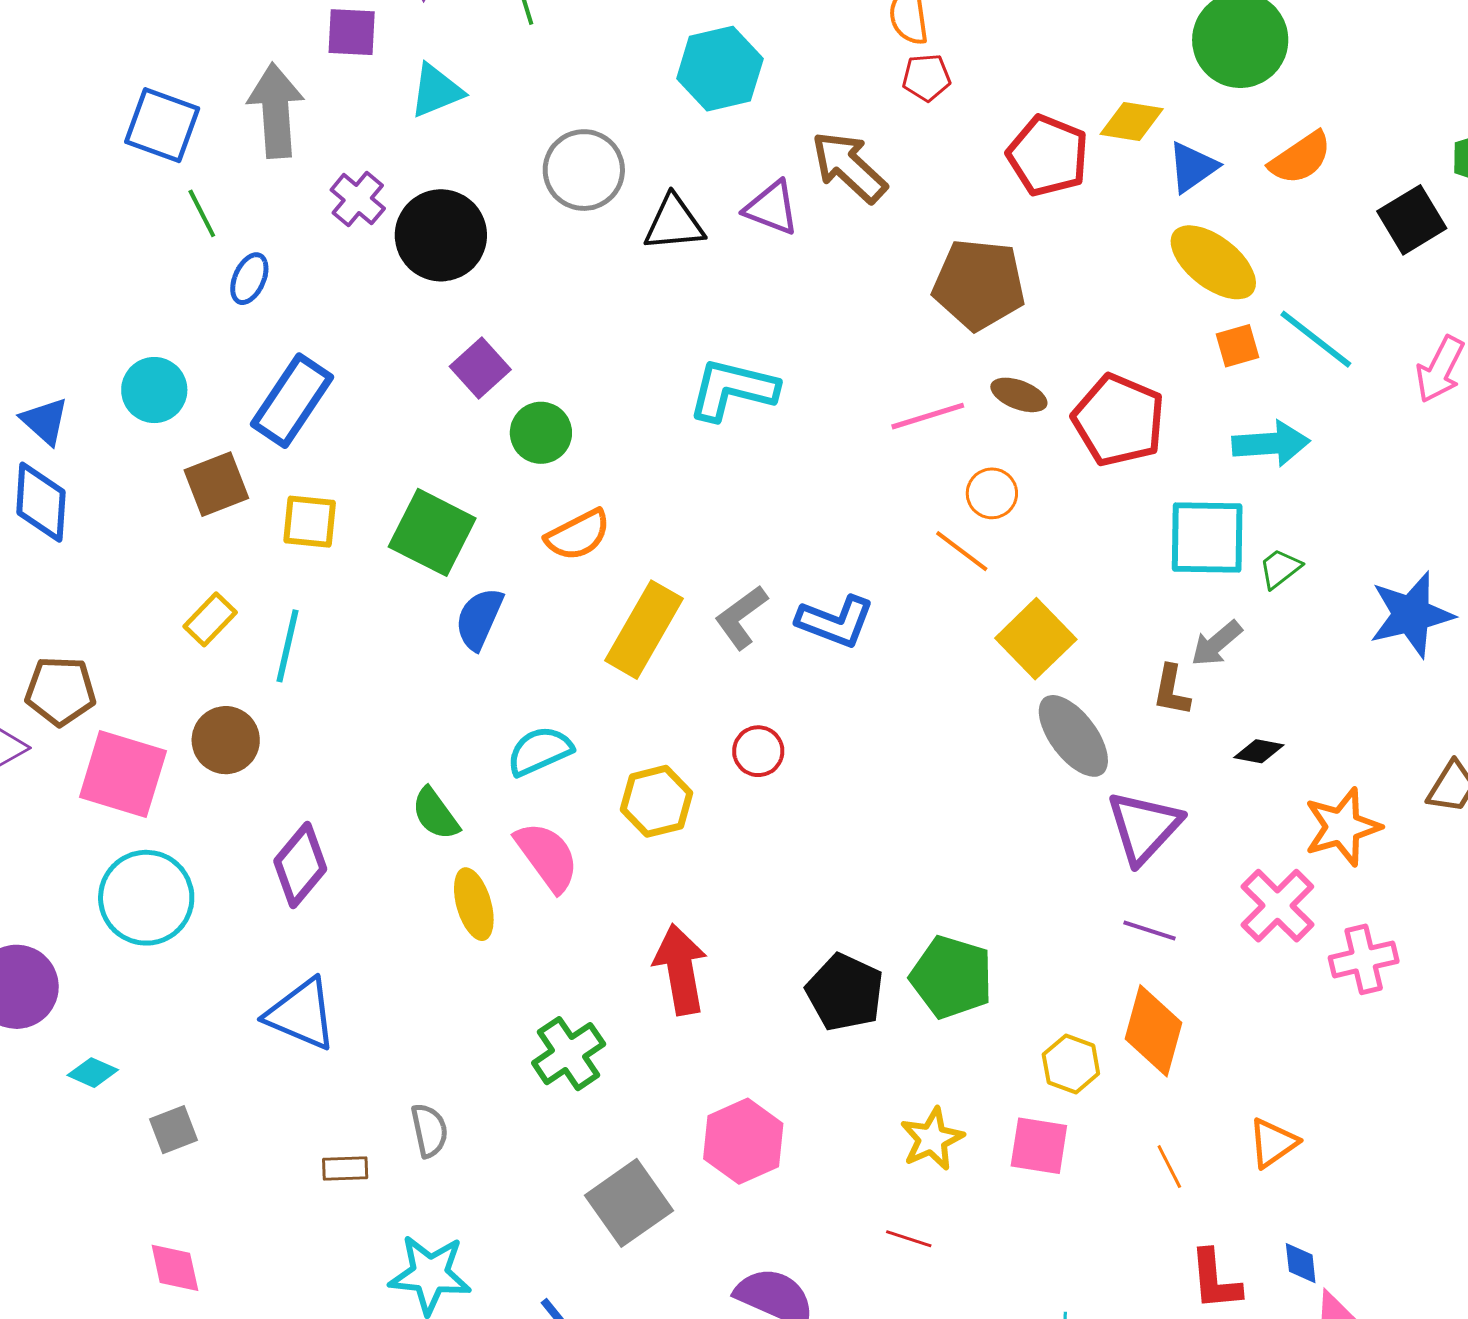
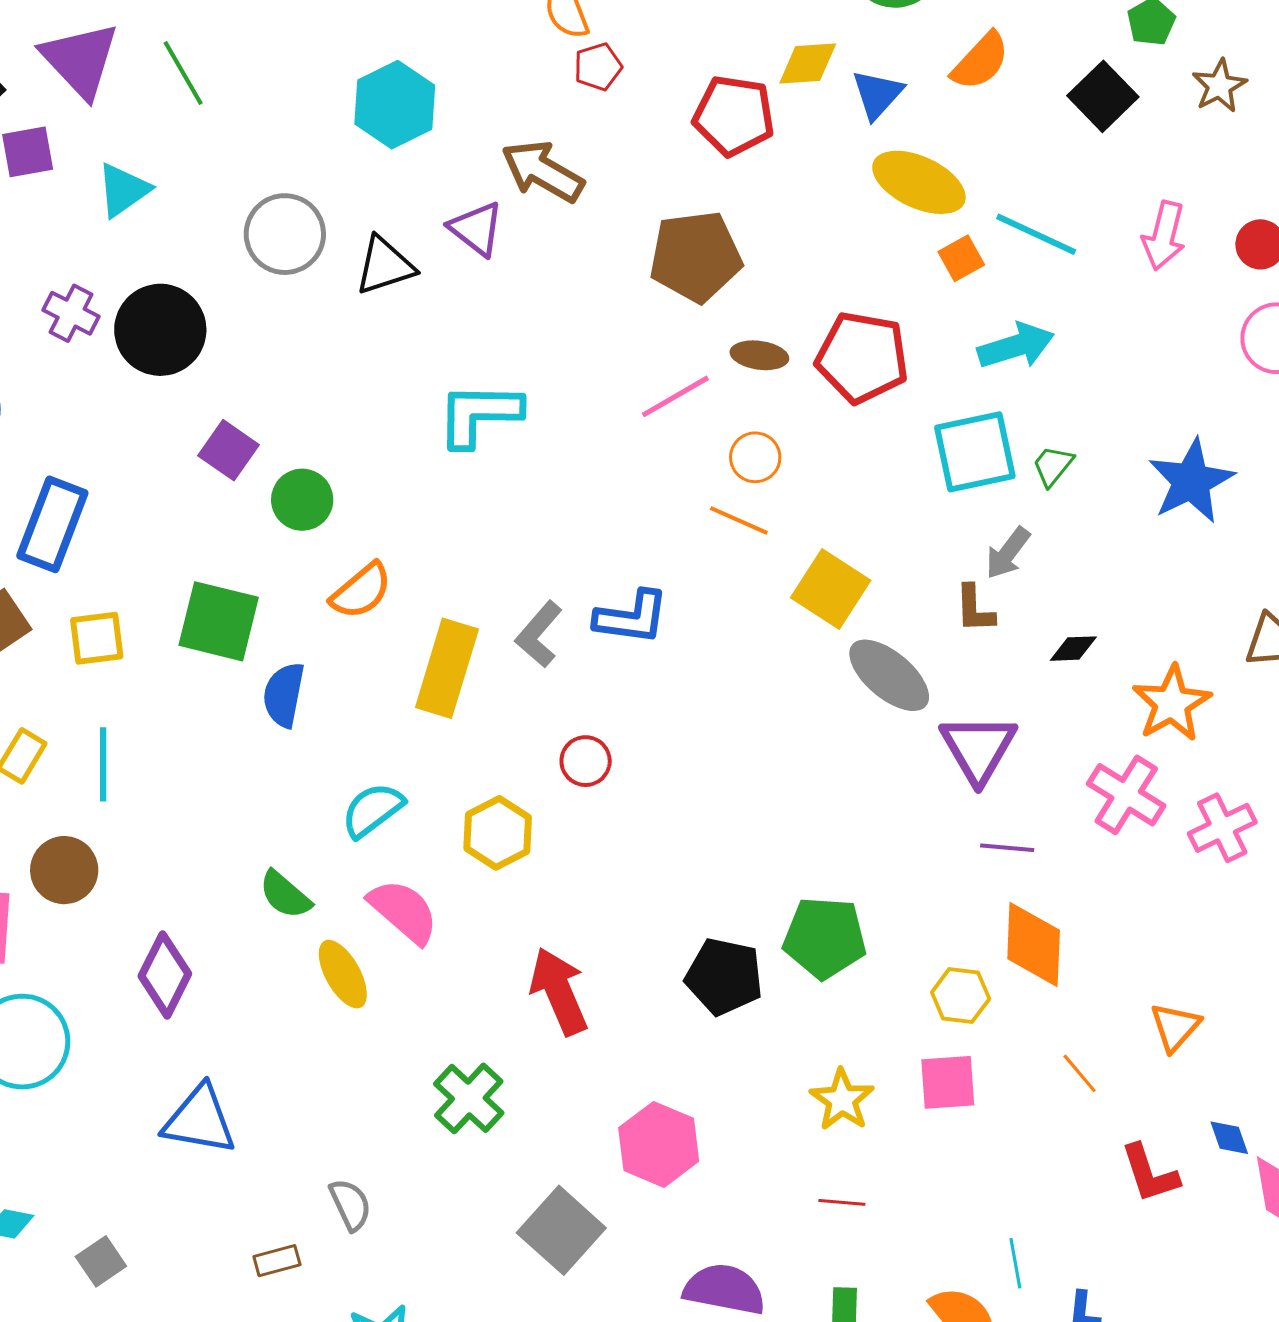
purple triangle: (772, 208) -> (476, 229), turned 30

